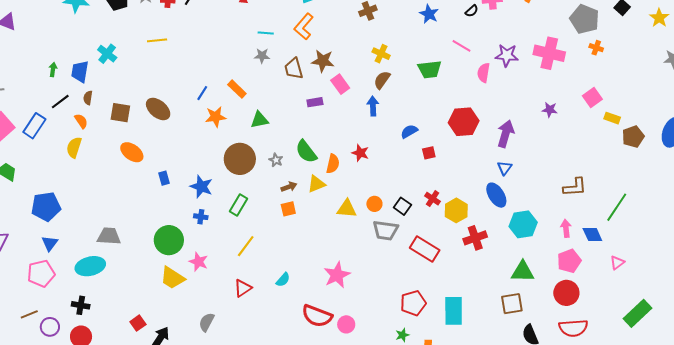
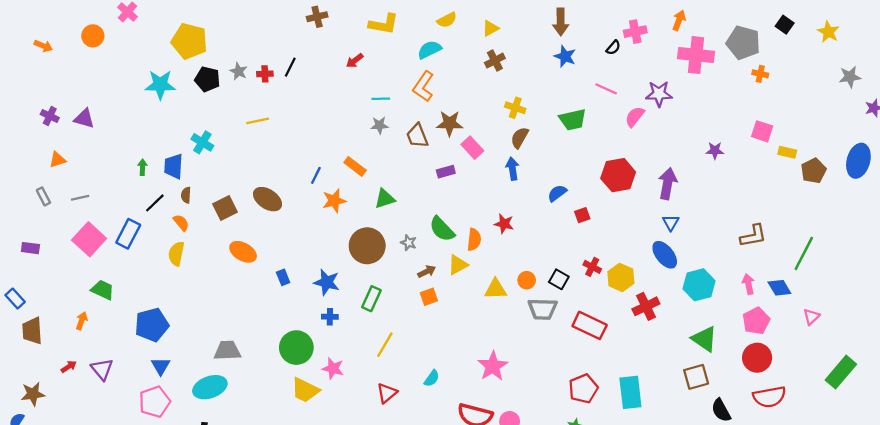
pink cross: (549, 53) -> (696, 55), moved
pink semicircle: (484, 73) -> (635, 117), turned 36
pink square: (592, 98) -> (762, 131), turned -30
brown square: (120, 113) -> (225, 208), turned -30
green triangle: (523, 272) -> (704, 339), turned 40

